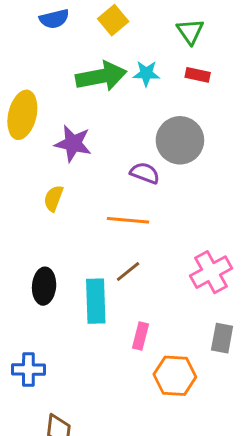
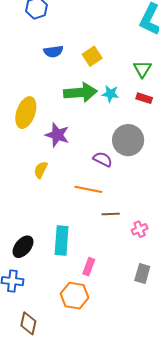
brown line: (128, 272) -> (111, 214), moved, turned 30
pink cross: (211, 272) -> (140, 229), size x0.6
black ellipse: (44, 286) -> (23, 247), moved, turned 30
orange hexagon: (175, 376) -> (75, 296), moved

